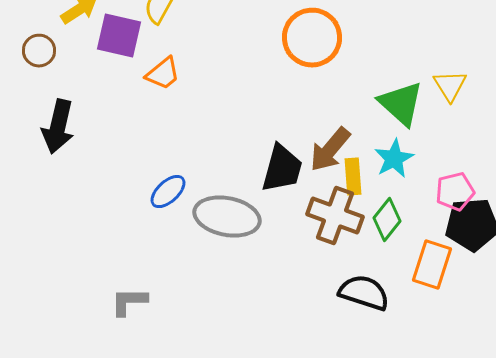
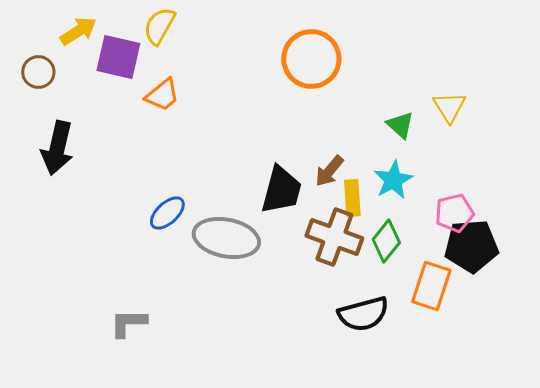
green triangle: (401, 104) -> (400, 125), size x0.6
brown arrow: (330, 150) -> (329, 171), size x0.7
black semicircle: (364, 293) -> (363, 314), turned 147

